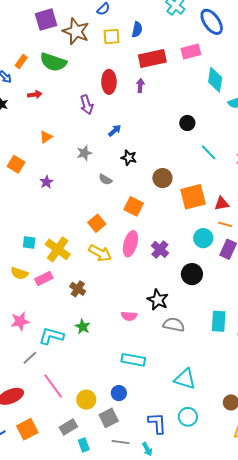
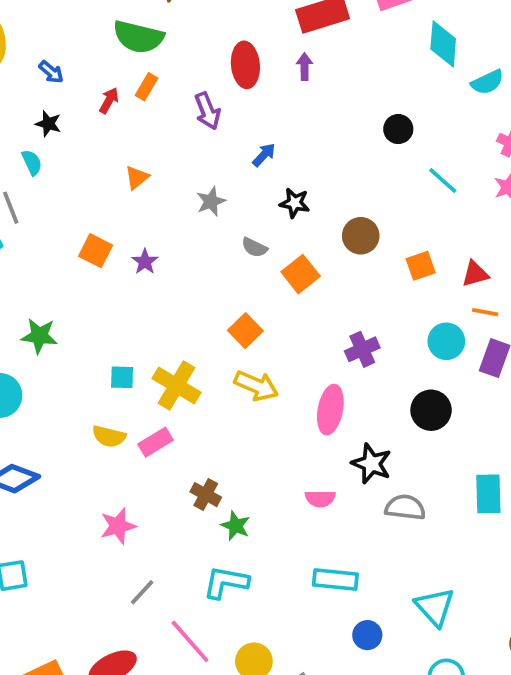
orange rectangle: (21, 62) -> (147, 87), moved
red arrow: (35, 95) -> (109, 100), turned -48
orange square: (16, 164) -> (96, 251), moved
orange square: (193, 197) -> (421, 266), size x0.6
orange square: (134, 206) -> (301, 274), moved, turned 30
pink ellipse: (130, 244) -> (330, 410), moved
purple cross: (160, 249) -> (362, 349), moved, turned 30
brown cross: (78, 289) -> (206, 495), moved
cyan L-shape: (51, 336) -> (226, 582), moved
cyan triangle: (185, 379) -> (435, 607), turned 35
blue circle: (119, 393) -> (367, 635), moved

